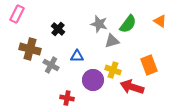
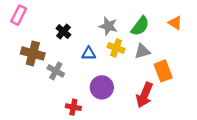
gray triangle: (112, 41) -> (142, 51), moved
blue triangle: (77, 56) -> (89, 53), moved
yellow cross: (113, 70) -> (116, 48), moved
red arrow: (132, 87) -> (145, 95), turned -85

